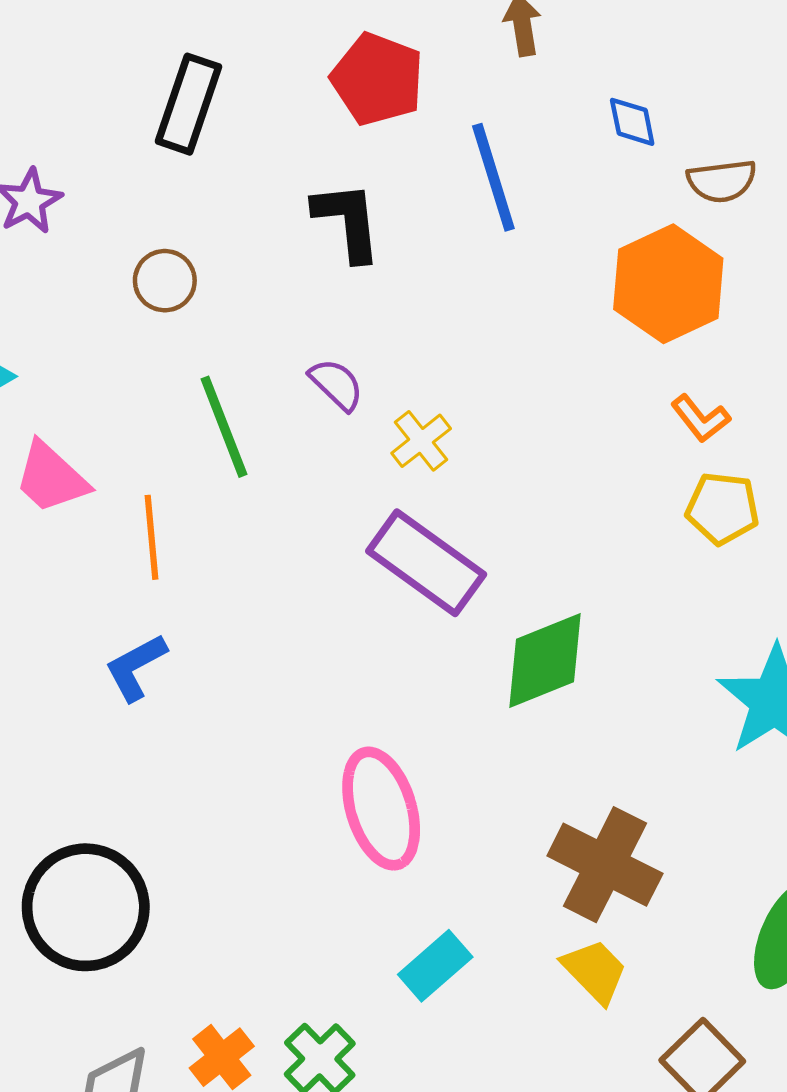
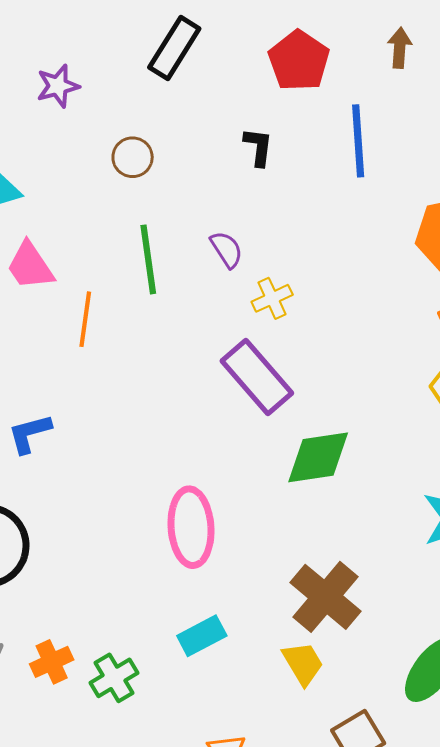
black L-shape: (348, 221) -> (258, 147), size x0.7
blue L-shape: (136, 667) -> (30, 433), moved

